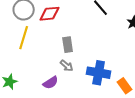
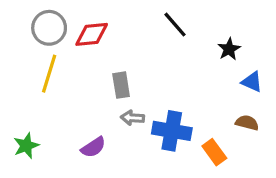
gray arrow: (67, 66) -> (133, 118), moved, turned 144

